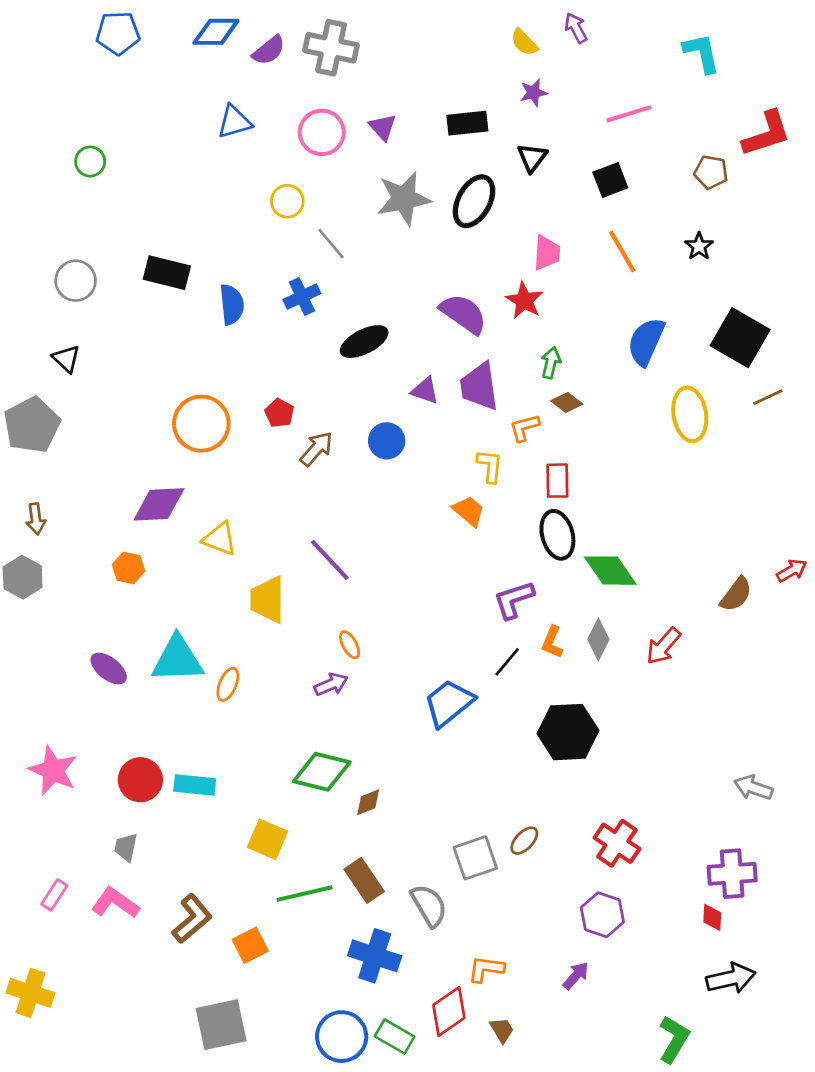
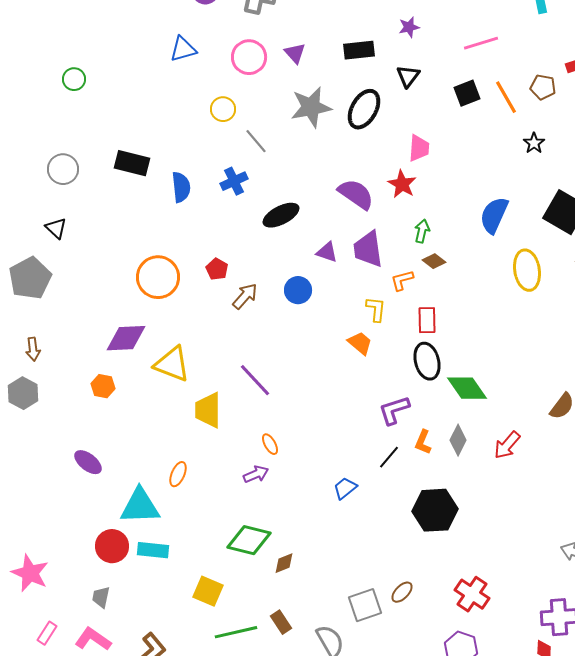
orange line: (622, 252) -> (506, 97), moved
yellow triangle: (220, 539) -> (172, 364), size x1.4
cyan triangle: (177, 659) -> (140, 506), moved
blue trapezoid: (449, 703) -> (345, 488), size x0.6
pink star: (53, 770) -> (30, 573), moved
brown rectangle: (364, 880) -> (281, 622), size x0.7

